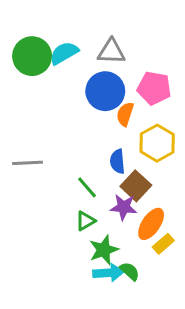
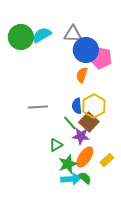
blue circle: (105, 91) -> (86, 50), moved
yellow hexagon: (157, 143) -> (94, 106), moved
gray line: (27, 163) -> (38, 107), moved
green line: (87, 187) -> (70, 123), moved
orange ellipse: (151, 224) -> (85, 157), moved

